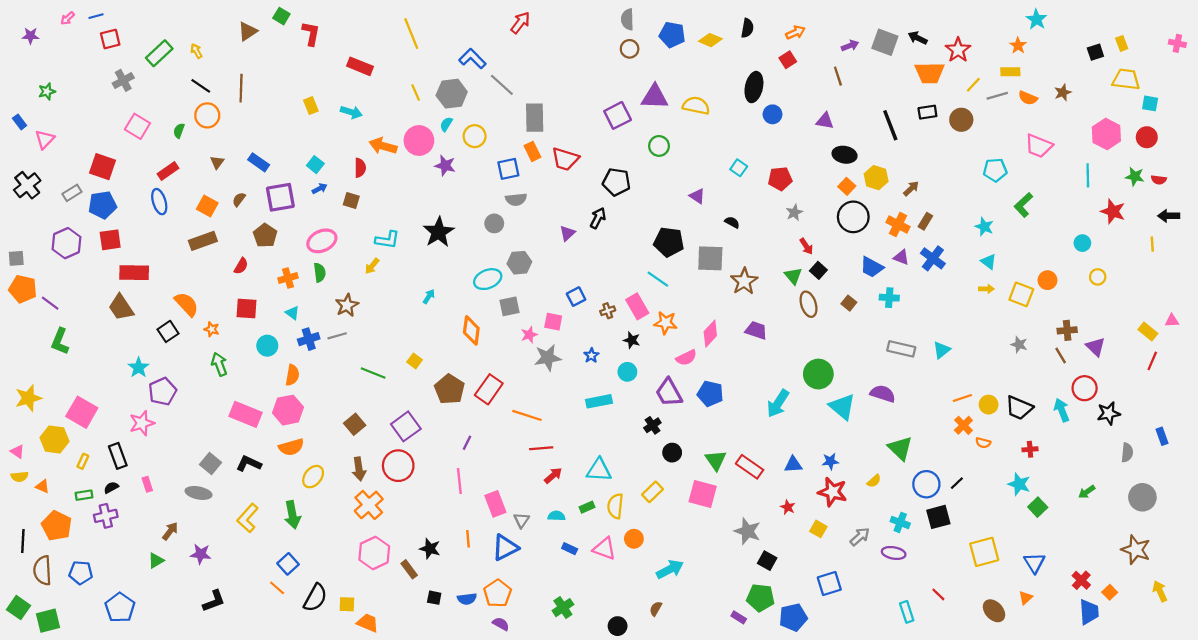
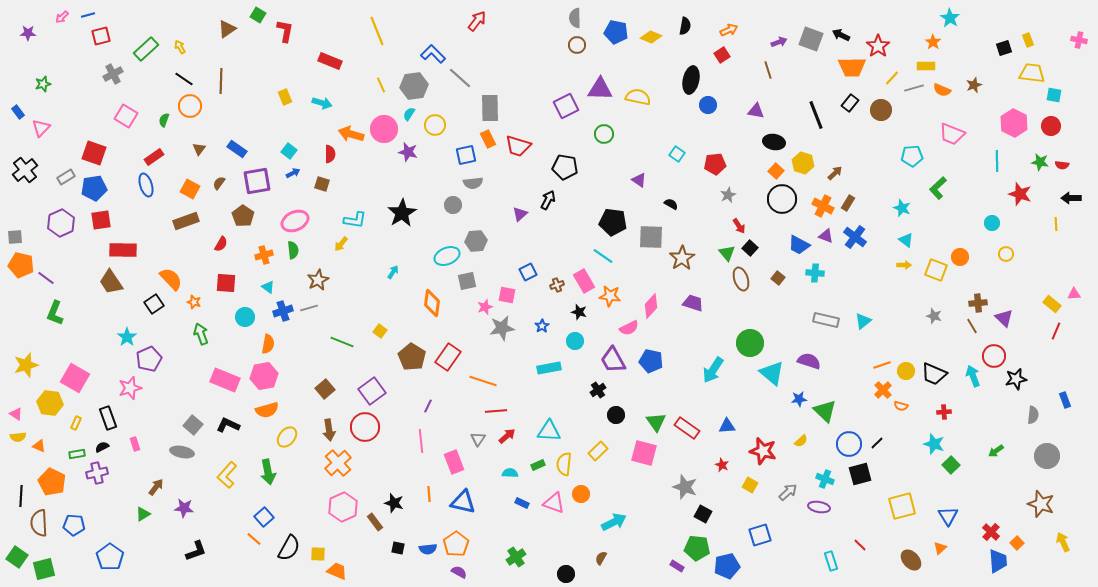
black rectangle: (927, 112) -> (850, 103), turned -42
blue star: (830, 461) -> (799, 399), moved
gray triangle: (522, 520) -> (478, 439), moved
blue triangle: (505, 548) -> (463, 502), turned 40

